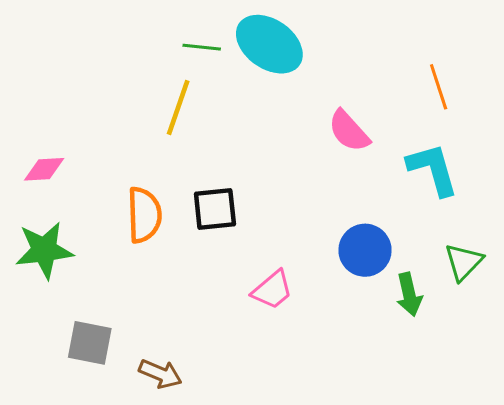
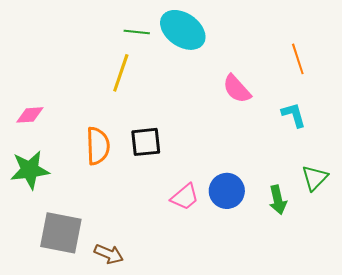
cyan L-shape: (433, 169) -> (294, 115), size x0.7
blue circle: (365, 250) -> (227, 191), moved
gray square: (90, 343) -> (61, 233), size x1.4

